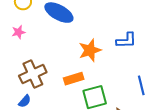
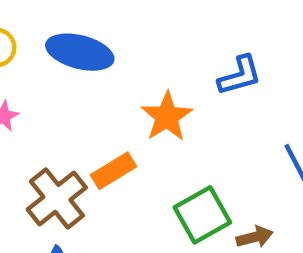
orange rectangle: (74, 79) -> (114, 171), moved

